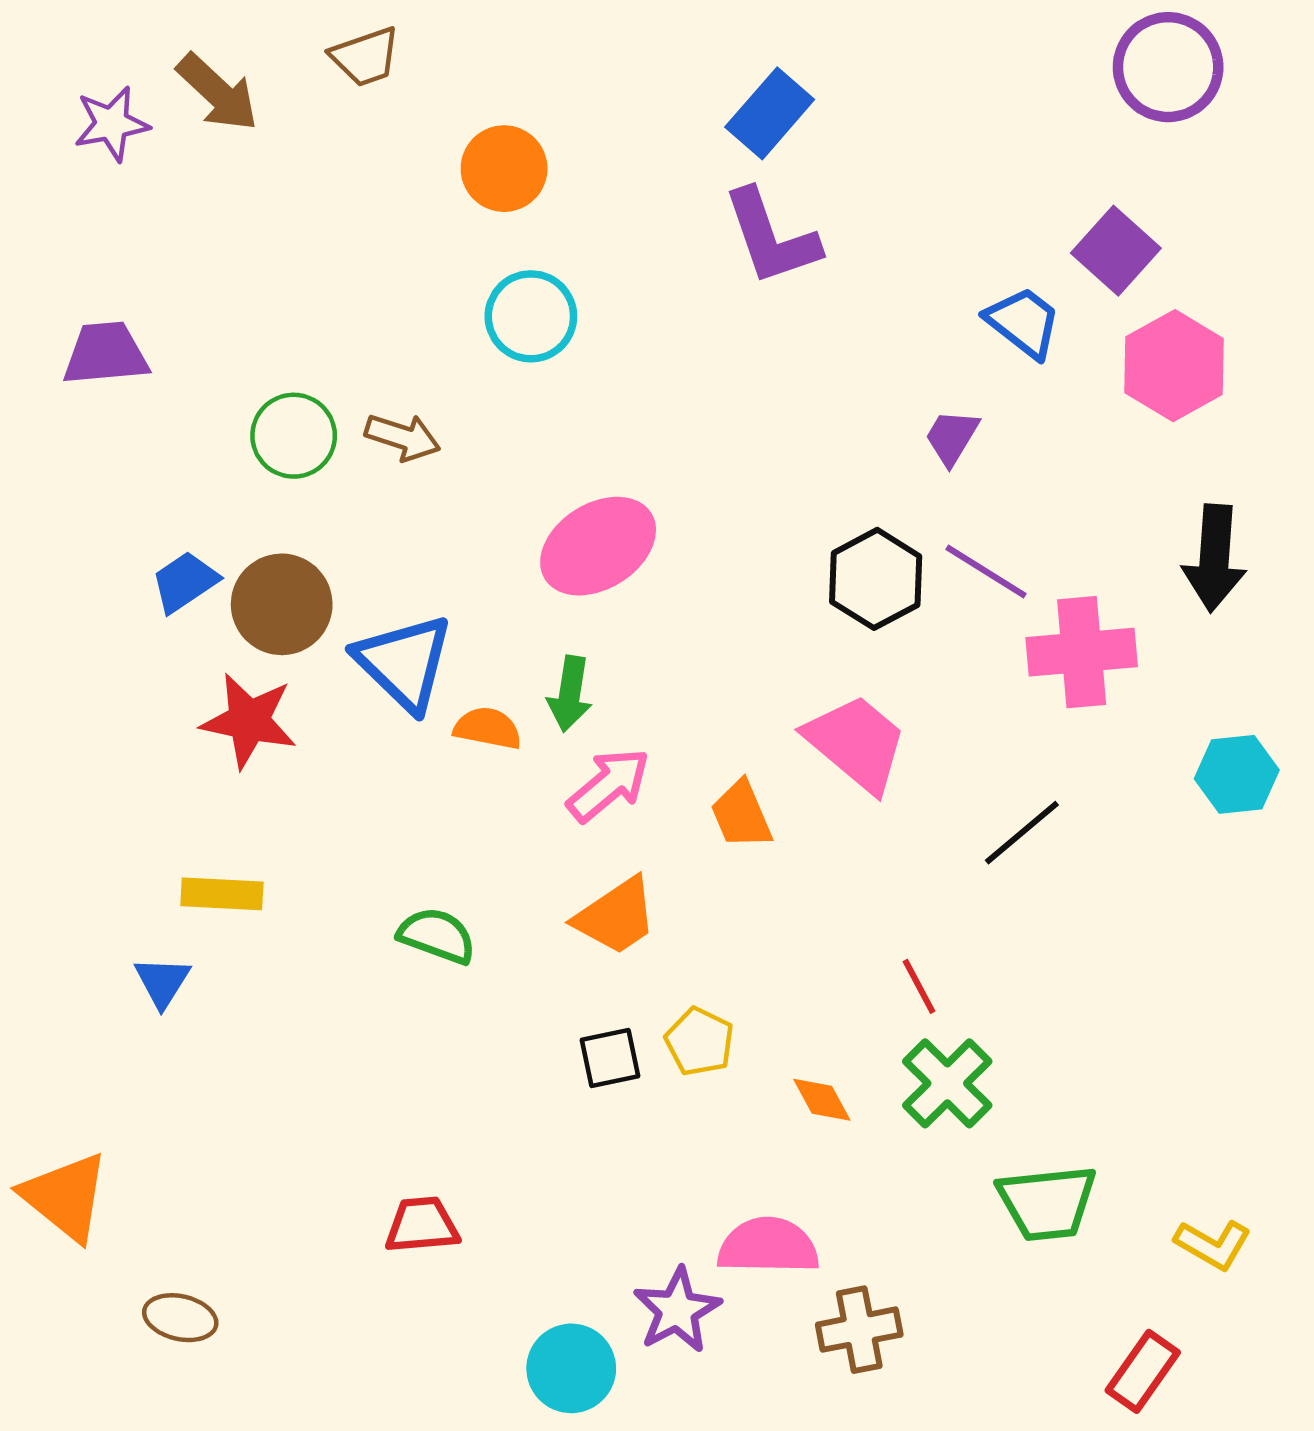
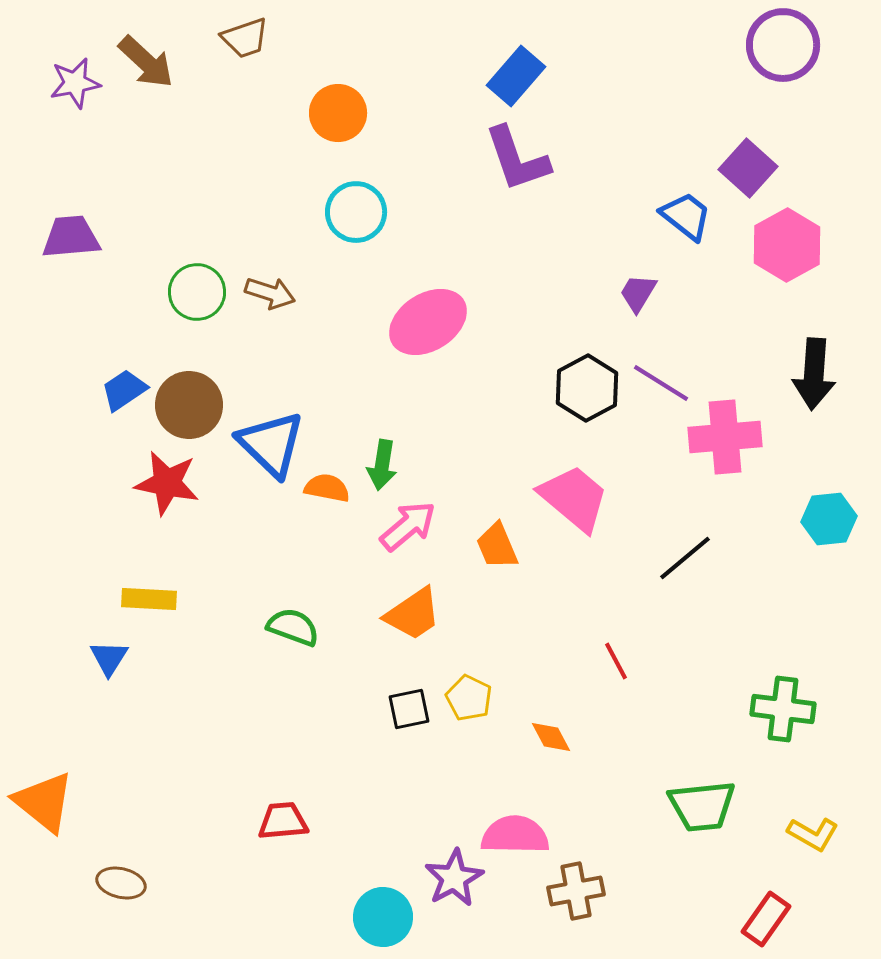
pink ellipse: (598, 546) -> (428, 322), moved
green cross: (947, 1083) -> (783, 709), moved, turned -38

